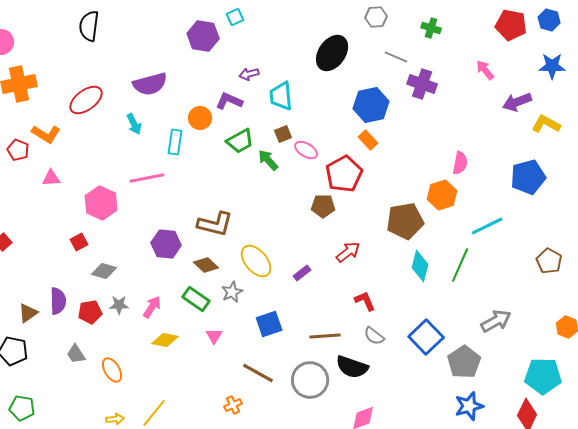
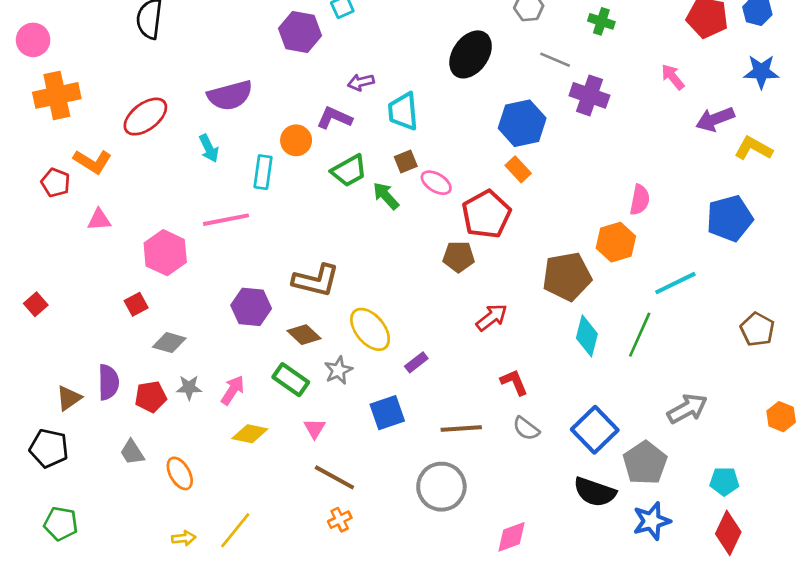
purple rectangle: (302, 273) -> (416, 362), moved
black semicircle: (352, 367) -> (595, 492), moved
brown line: (258, 373) -> (334, 477), moved
cyan pentagon: (543, 376) -> (724, 481), moved, size x0.6

